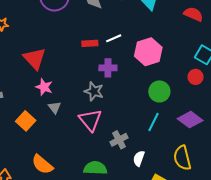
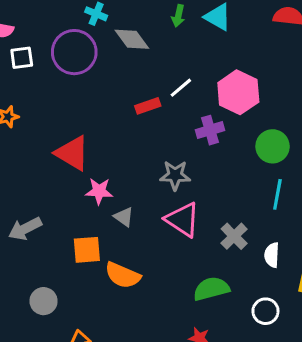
purple cross: (108, 68) -> (210, 130), moved
orange square: (26, 121) -> (87, 250), turned -30
orange semicircle: (42, 164) -> (123, 275), moved

